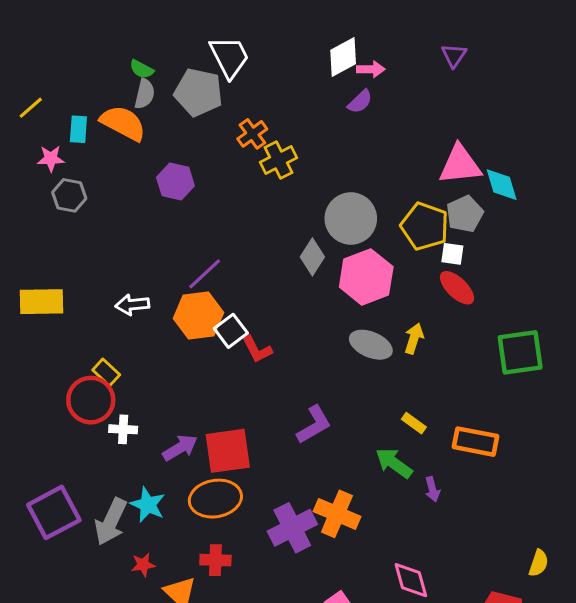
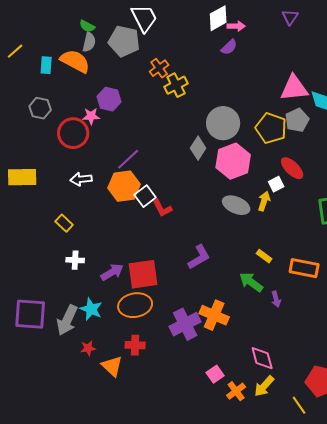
pink star: (51, 158) -> (91, 116), moved
white square: (452, 254) -> (276, 184), moved, turned -35
red circle: (91, 400) -> (73, 133), moved
purple square: (54, 512) -> (30, 314), turned 32

